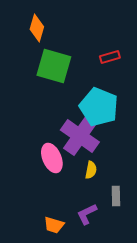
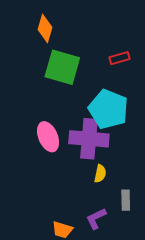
purple cross: (80, 136) -> (89, 139), turned -30
pink ellipse: (52, 158) -> (48, 137), moved

